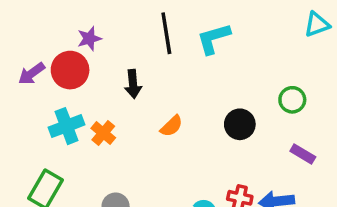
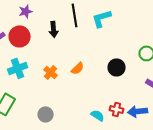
purple star: (89, 39) -> (26, 11), moved
black arrow: (133, 84) -> (54, 29), moved
orange cross: (103, 133) -> (51, 72), moved

